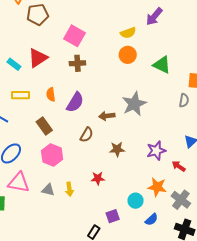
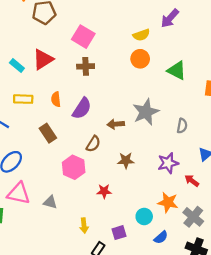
gray semicircle: (184, 100) -> (182, 126), moved
pink hexagon: (52, 155) -> (74, 167), moved
yellow arrow: (69, 189) -> (84, 225), moved

